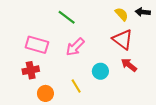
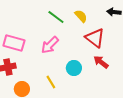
yellow semicircle: (122, 14) -> (81, 16), moved
green line: (67, 17) -> (56, 17), moved

